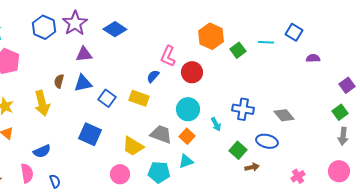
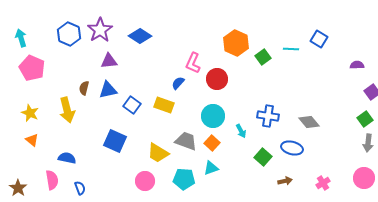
purple semicircle: (313, 58) -> (357, 65), moved
blue semicircle: (42, 151) -> (67, 158), turned -144
brown arrow: (252, 167) -> (285, 181), moved

